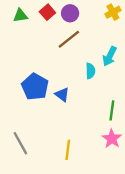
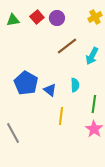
brown line: (69, 39) -> (67, 46), moved
cyan semicircle: (90, 71) -> (75, 85), moved
yellow line: (68, 150) -> (61, 116), moved

